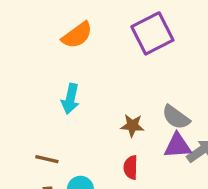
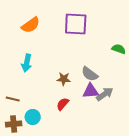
purple square: (152, 33) -> (76, 24), turned 30
red semicircle: (131, 167) -> (63, 104), turned 40

